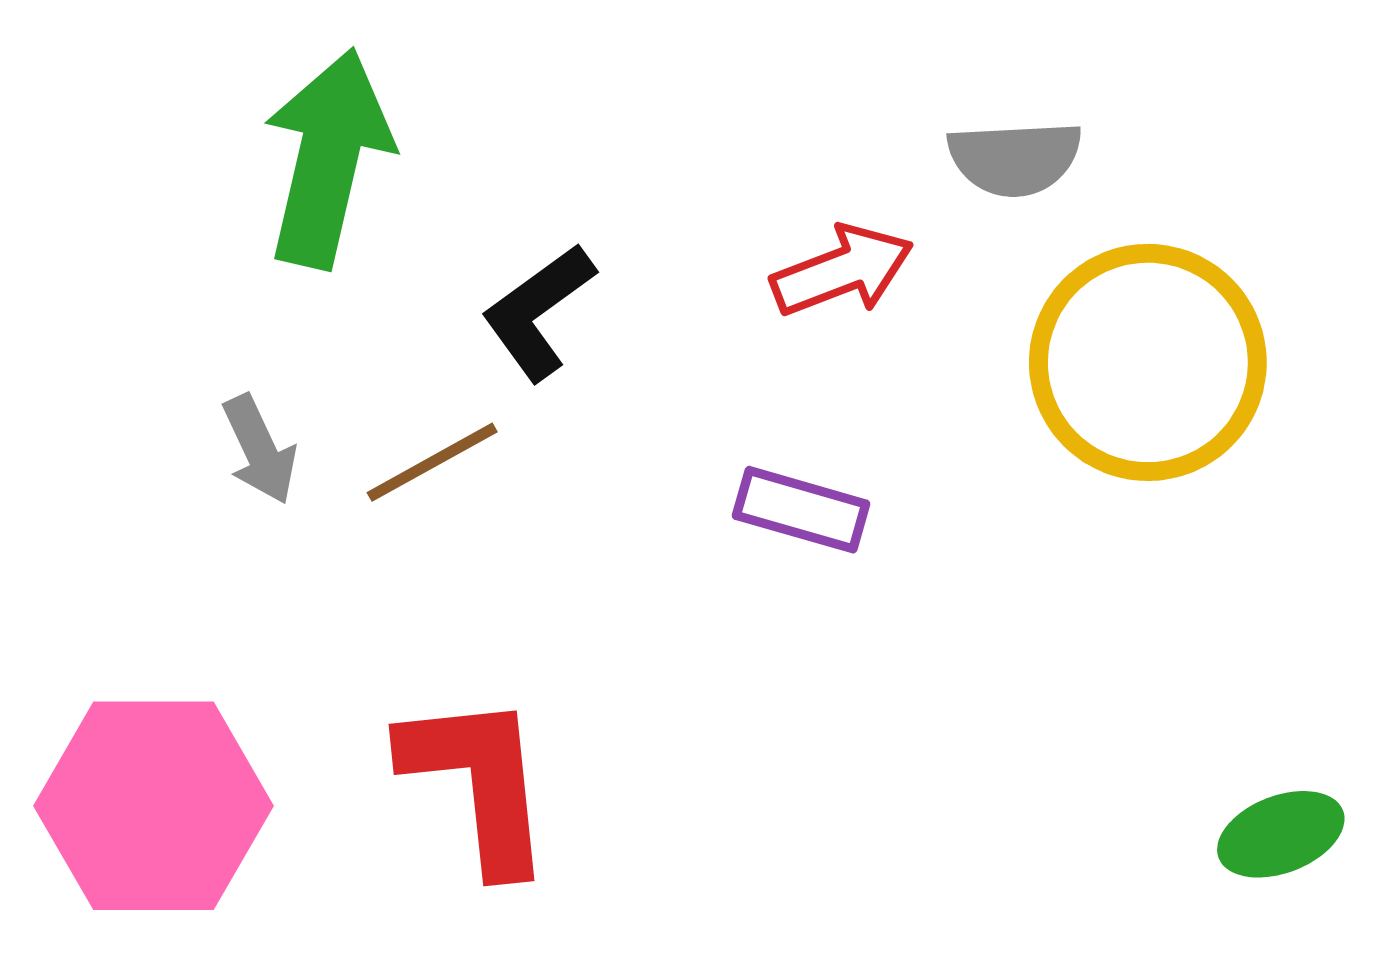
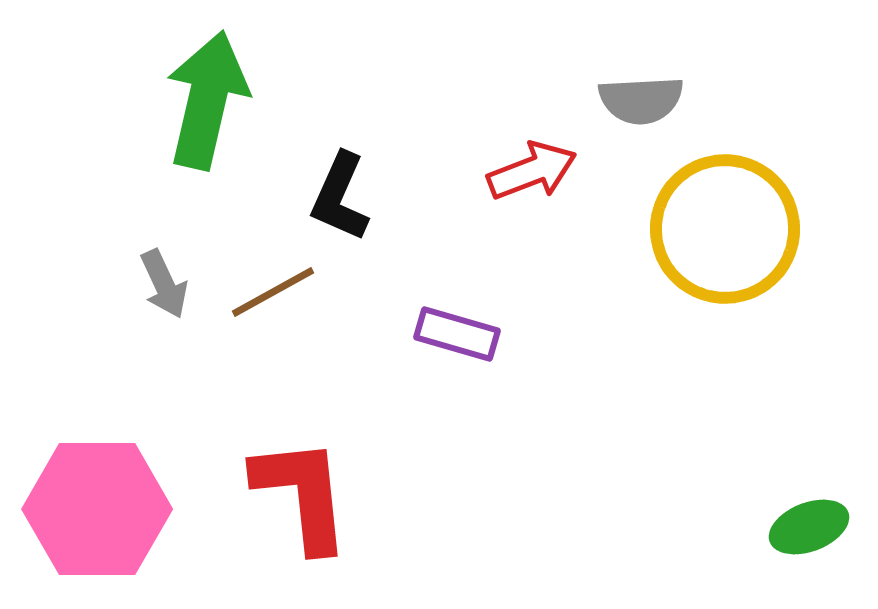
black L-shape: (538, 312) -> (340, 197), turned -30
purple rectangle: (801, 510) -> (457, 334), moved

